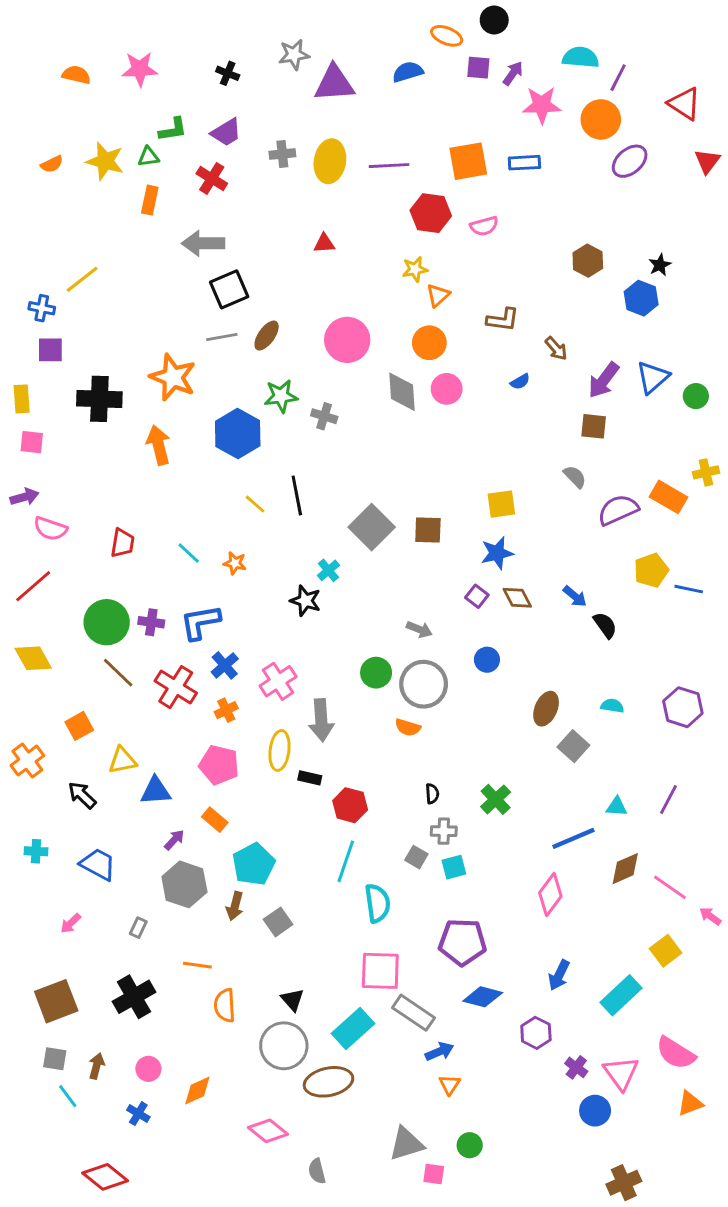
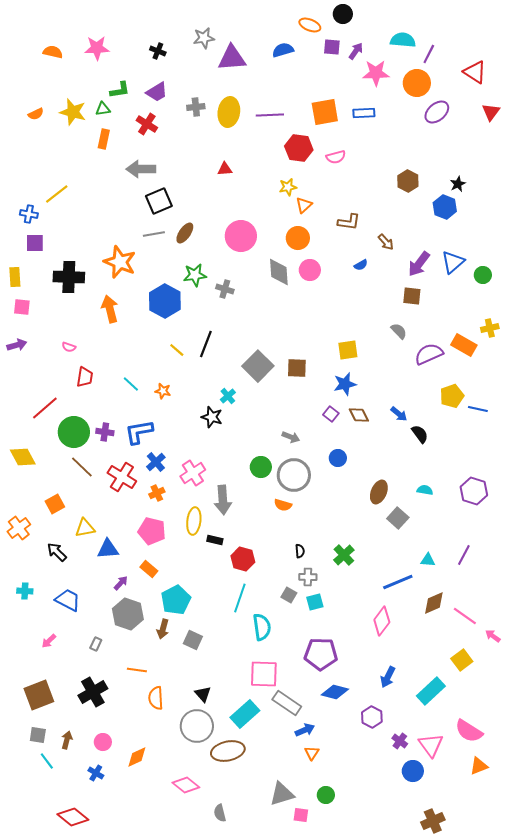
black line: (297, 495) -> (206, 344), turned 32
pink semicircle: (50, 529) -> (69, 347), moved, size x0.6
red line: (33, 586) -> (45, 408), moved
gray square: (278, 922) -> (193, 640), turned -30

